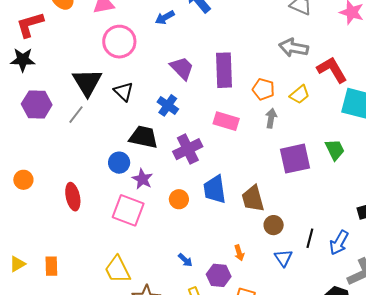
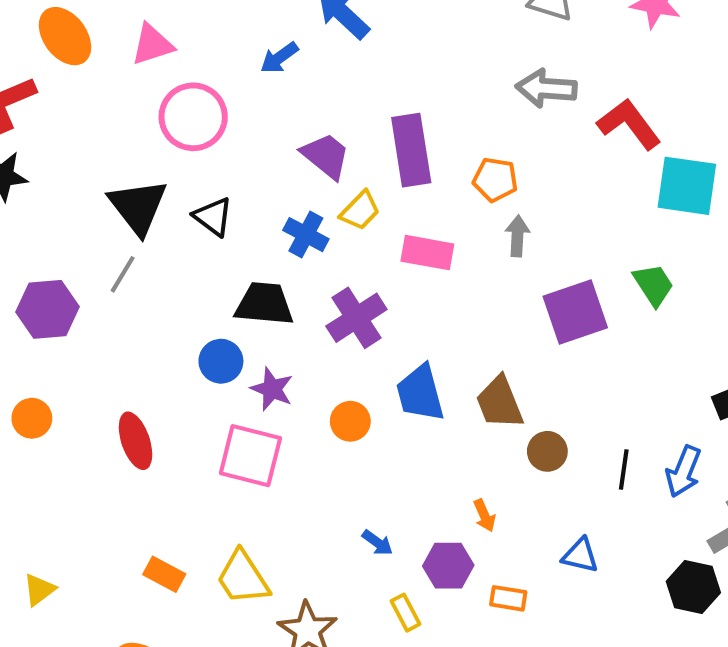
yellow trapezoid: (300, 94) -> (360, 211), moved
purple hexagon: (37, 104) -> (48, 309), moved
blue triangle: (283, 258) -> (580, 556), moved, turned -36
orange rectangle: (51, 266) -> (164, 574), moved, turned -54

